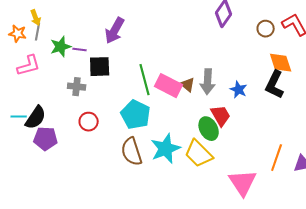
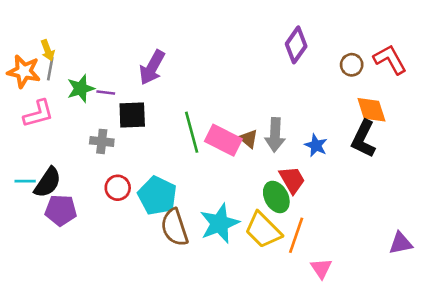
orange star: (18, 34) -> (24, 71), size x1.4
cyan pentagon: (136, 115) -> (157, 196), moved
orange line: (277, 158) -> (296, 235), moved
pink triangle: (243, 183) -> (321, 268), size x0.6

